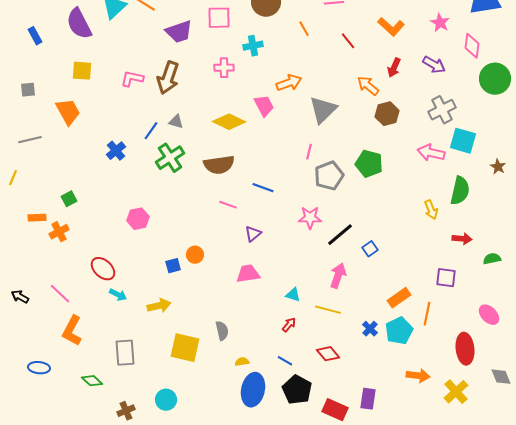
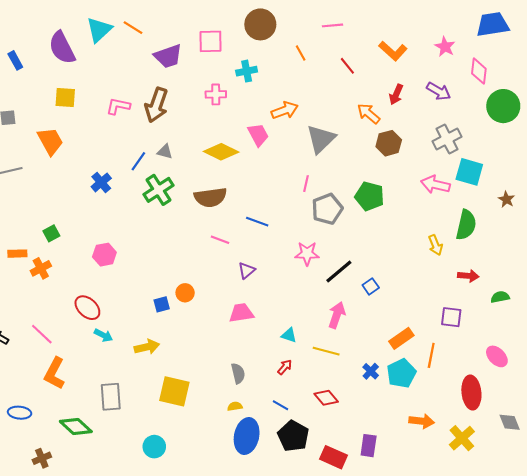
pink hexagon: (138, 219) -> (104, 255), moved
gray semicircle: (222, 331) -> (238, 373), moved
green diamond: (92, 381) -> (76, 426), size x1.4
brown cross: (126, 411) -> (42, 458), moved

